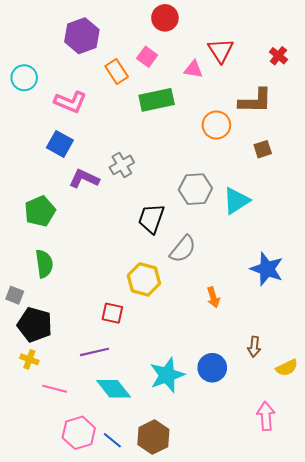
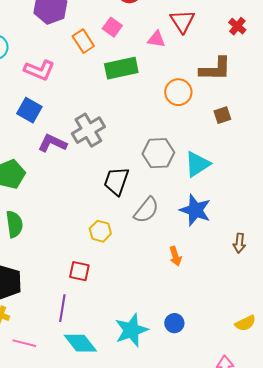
gray cross: (122, 165) -> (88, 130), size x1.4
blue star: (267, 269) -> (195, 210), moved
yellow hexagon: (144, 279) -> (100, 231), moved, size x0.7
brown arrow: (254, 347) -> (239, 243), moved
purple line: (95, 352) -> (62, 308), turned -68
blue circle: (212, 368) -> (174, 323), size x0.7

